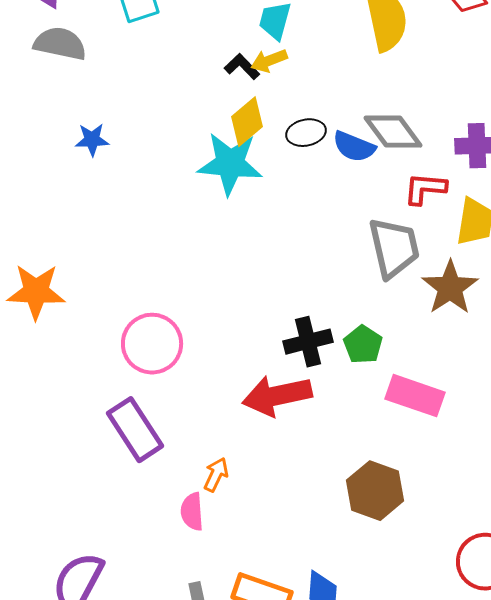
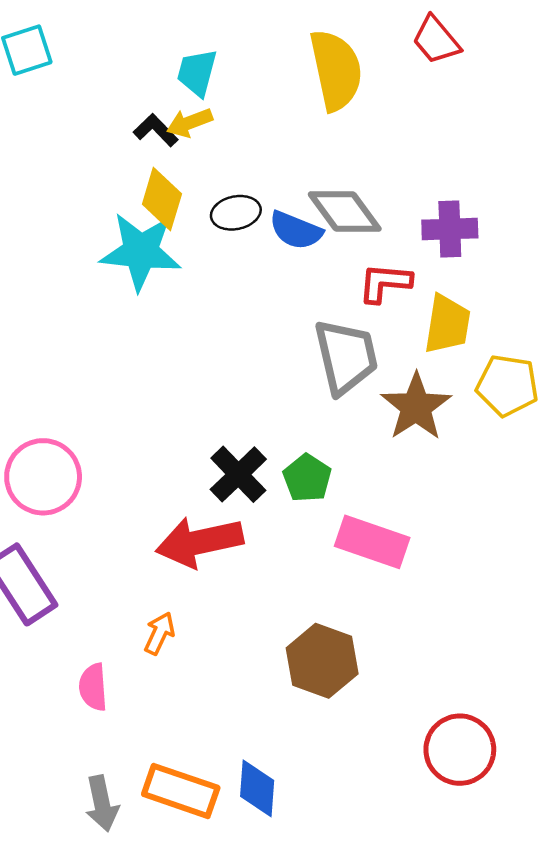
yellow diamond: (247, 122) -> (162, 199), turned -33
black cross: (308, 342) -> (238, 474), turned -30
orange arrow: (216, 475) -> (159, 633), moved

